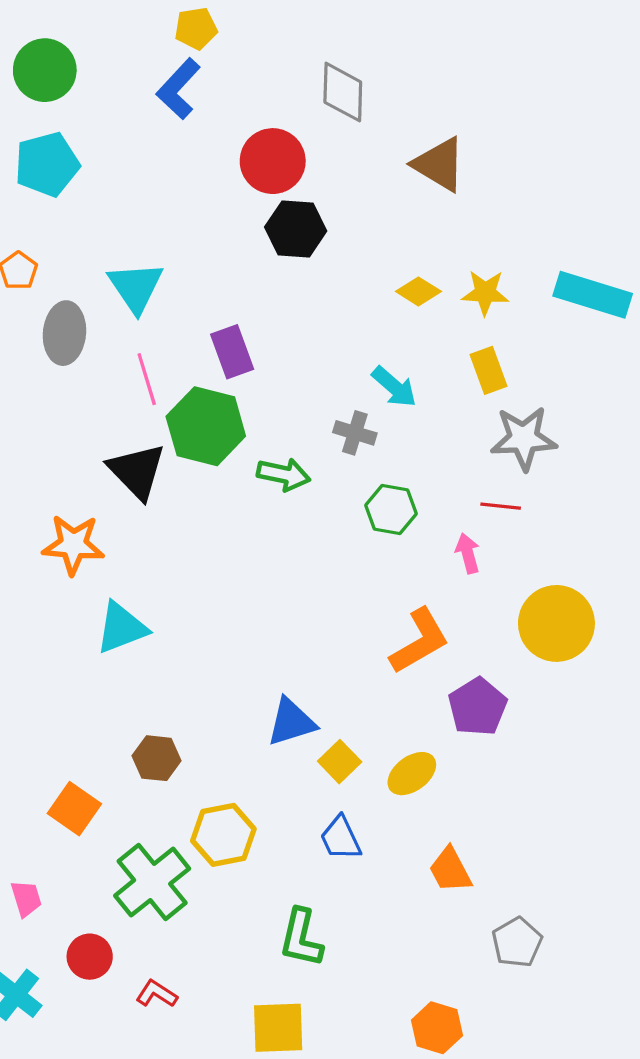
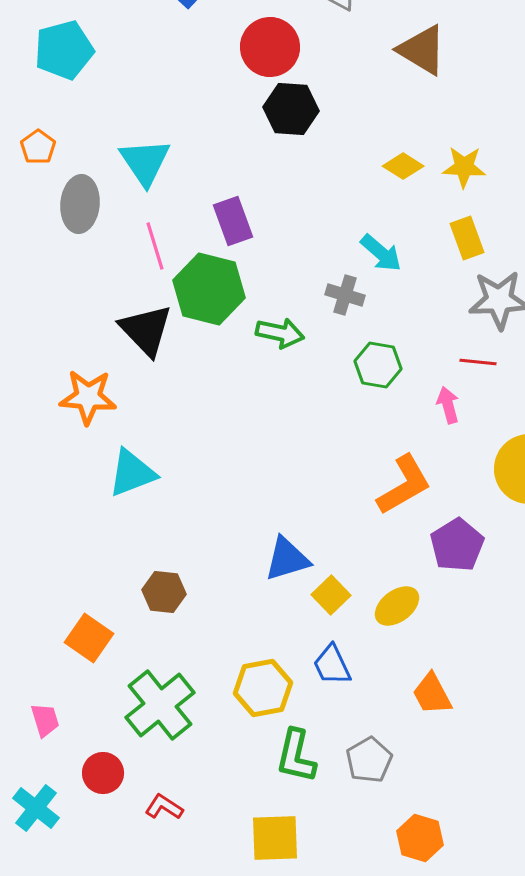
yellow hexagon: (223, 835) -> (263, 688), moved
gray pentagon: (517, 942) -> (369, 760), moved

